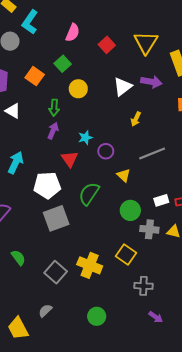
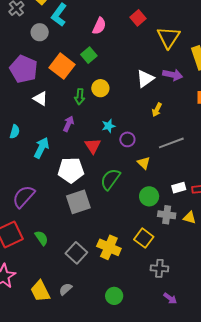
red square: (107, 45) -> (138, 18), moved
orange square: (35, 76) -> (62, 66), size x1.4
yellow circle: (78, 89) -> (100, 88), moved
purple arrow: (53, 131) -> (69, 124), moved
yellow trapezoid: (18, 328) -> (40, 291), moved

